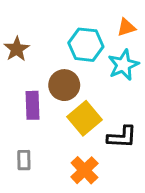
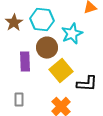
cyan hexagon: (86, 45) -> (42, 20), moved
cyan star: (123, 65) -> (72, 34), moved

